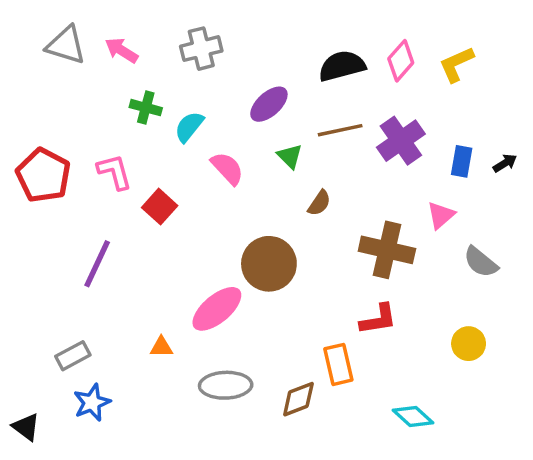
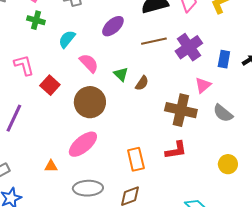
green cross: (146, 108) -> (36, 20), moved
green triangle: (290, 156) -> (121, 74), moved
pink triangle: (441, 215) -> (203, 85), moved
gray semicircle: (481, 262) -> (223, 113), moved
brown circle: (269, 264) -> (90, 102), moved
orange rectangle: (338, 364) -> (136, 159), moved

